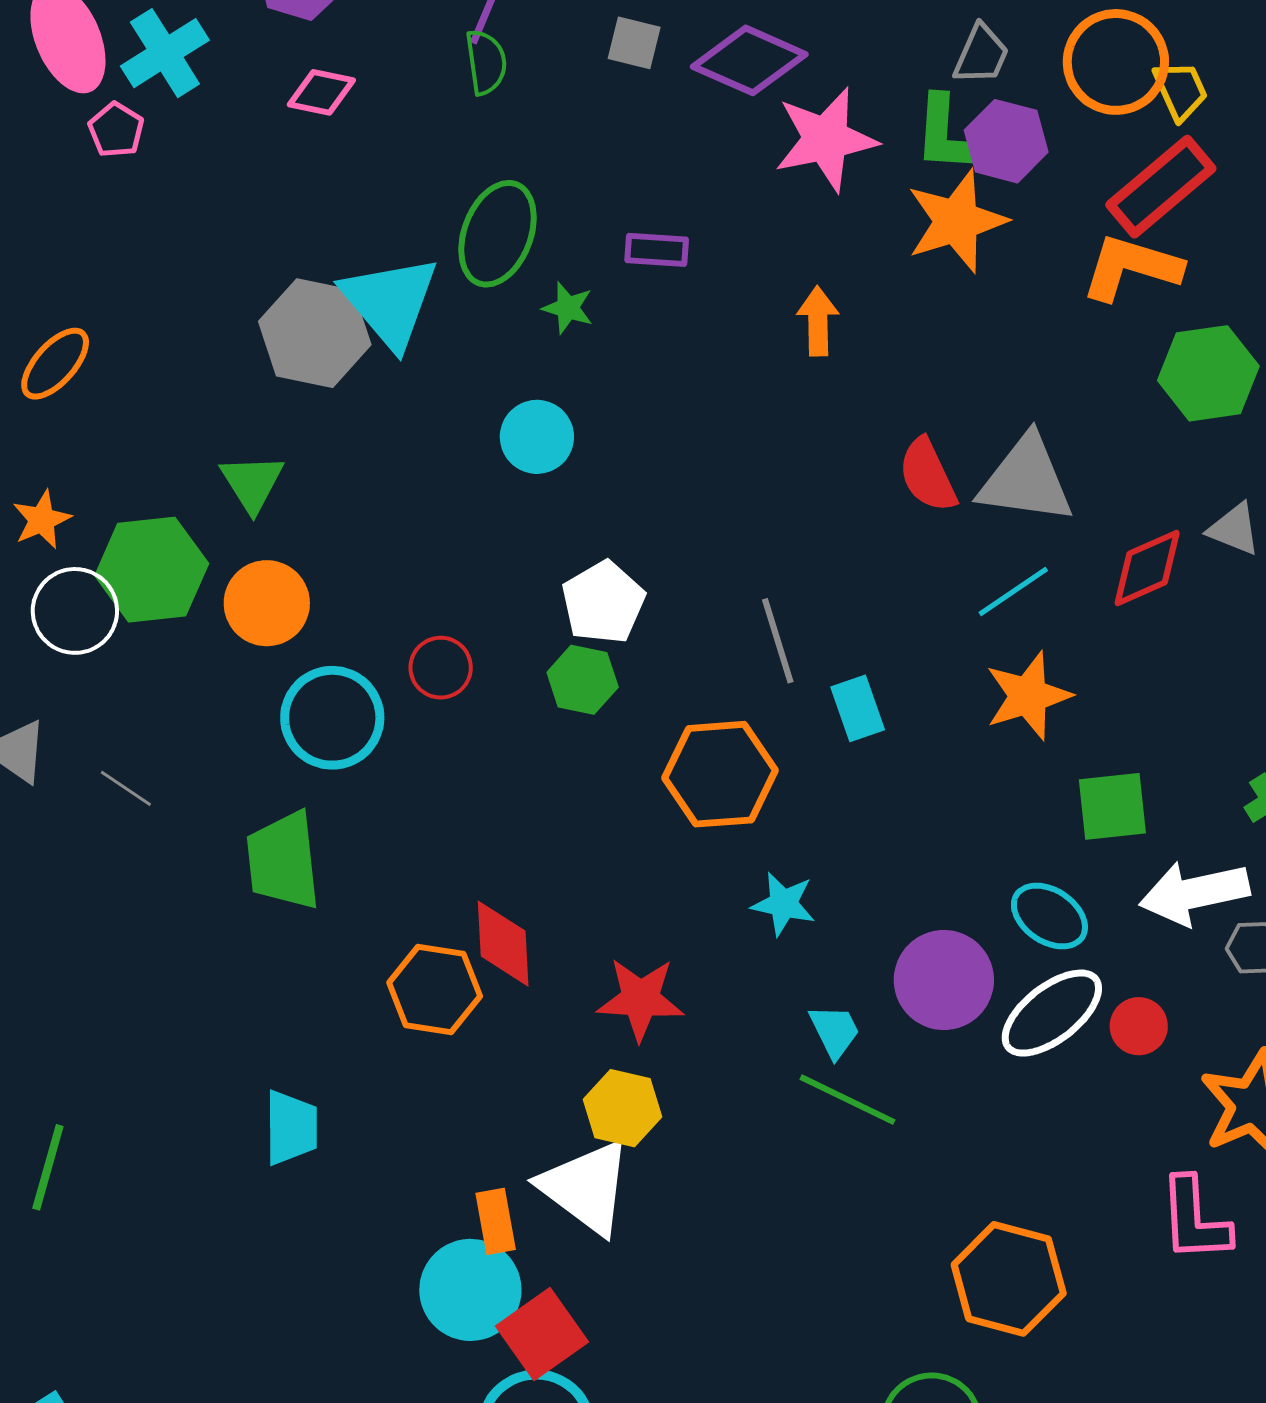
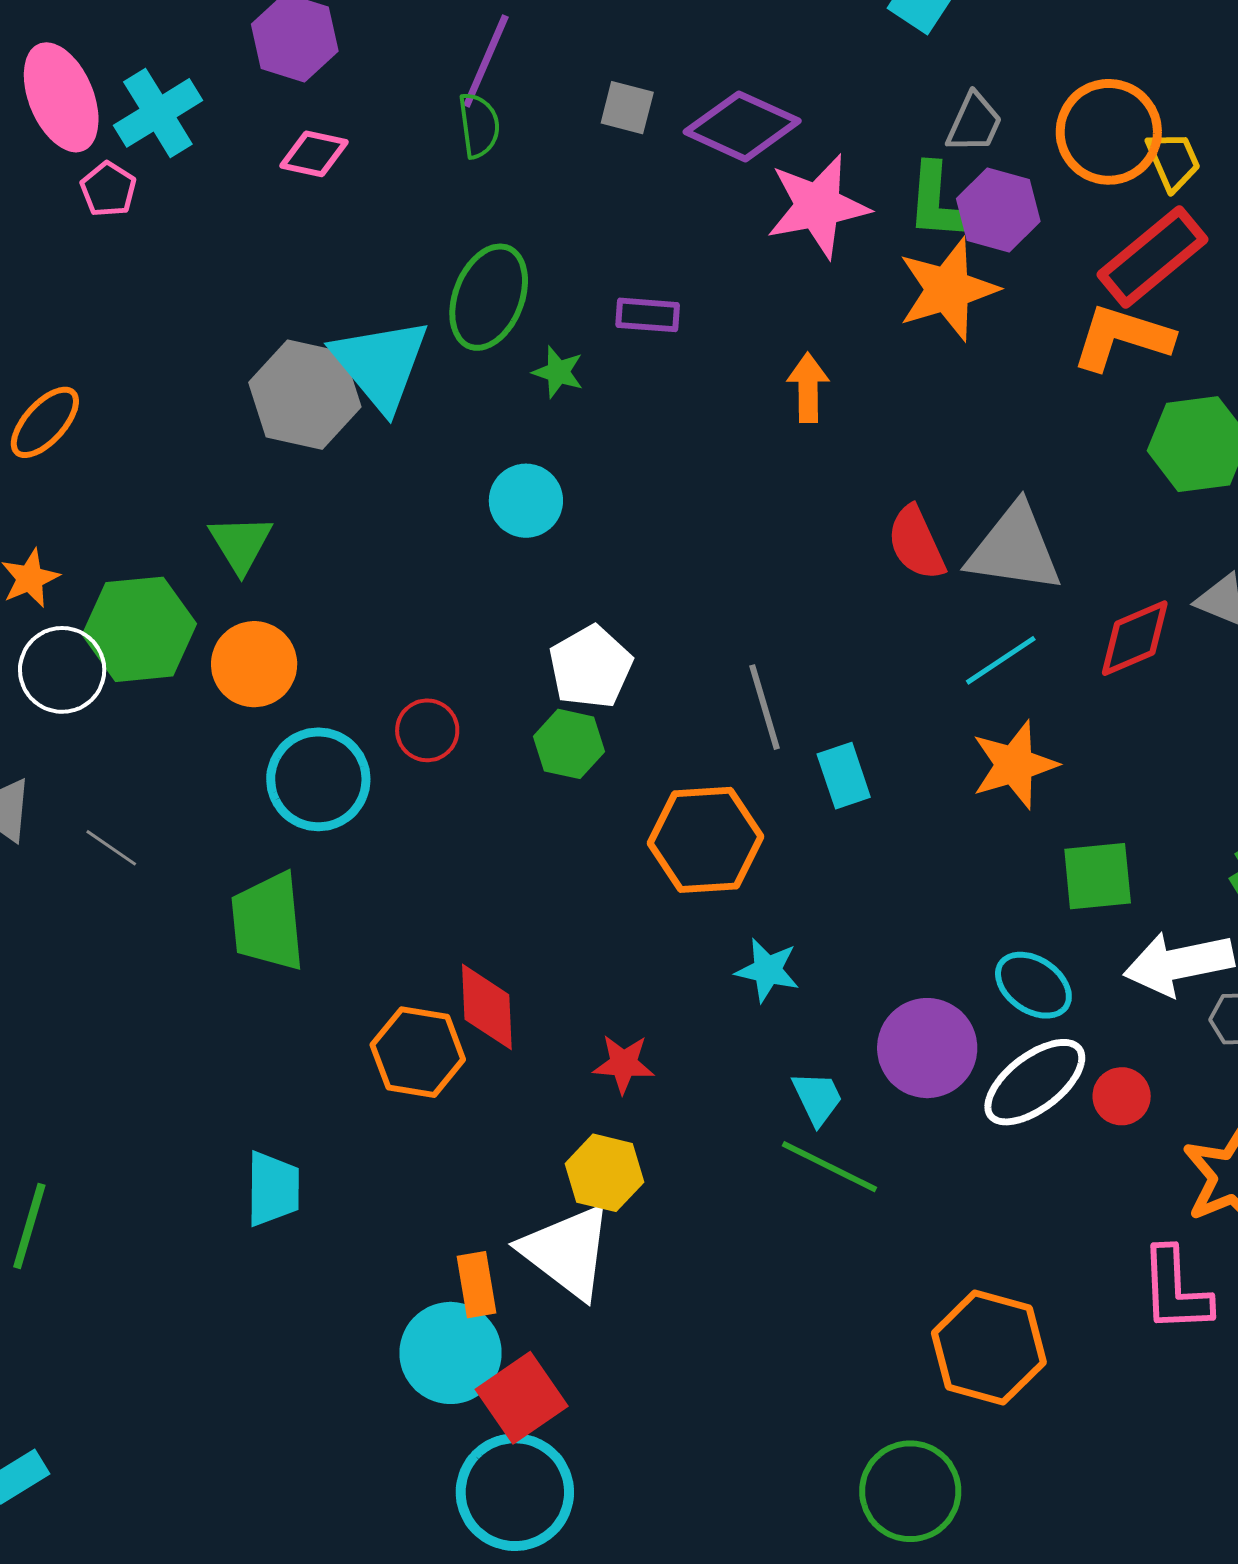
red star: (640, 999) -> (624, 1064), size x0.7

